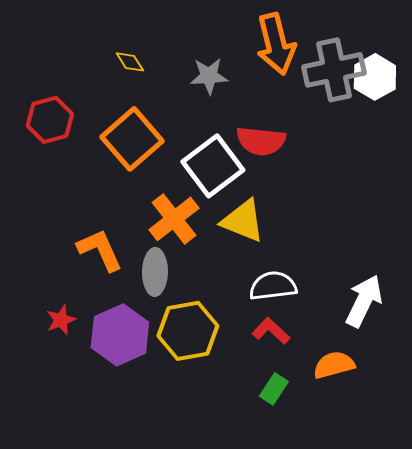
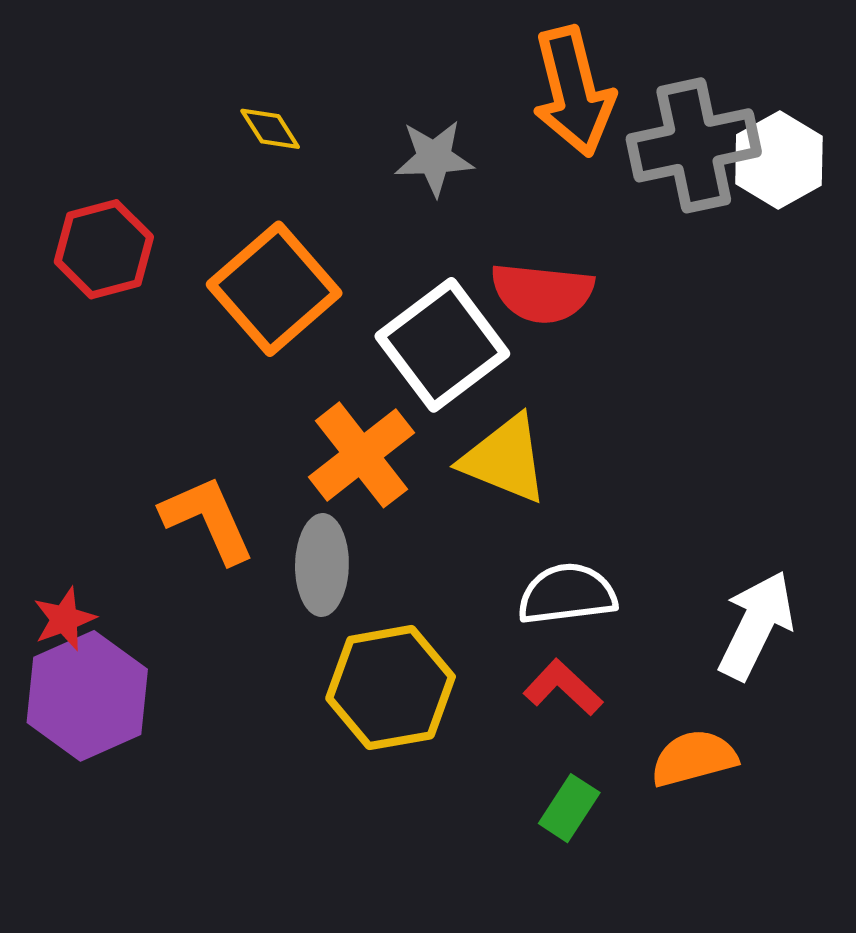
red star: (61, 320) -> (64, 619), moved
purple hexagon: (120, 335) -> (87, 696), moved

